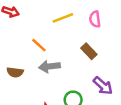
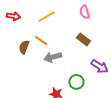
yellow line: (63, 18) -> (47, 16), moved
brown semicircle: (15, 72) -> (24, 47), moved, turned 112

